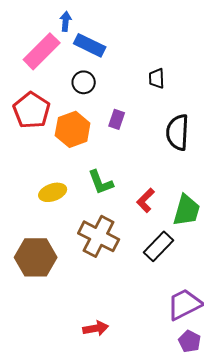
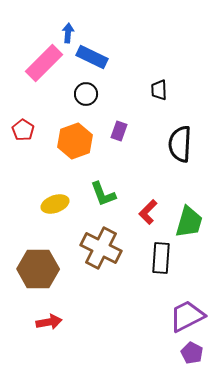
red pentagon: (32, 110) -> (23, 130), moved, size x0.6
black rectangle: (159, 246) -> (161, 258), turned -40
red arrow: (96, 328) -> (49, 322), moved

